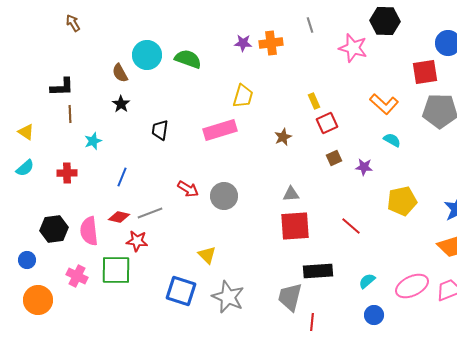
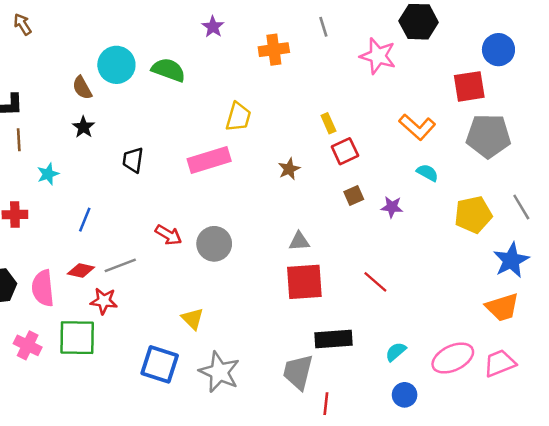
purple star: (243, 43) -> (213, 27), moved, turned 30
yellow pentagon: (402, 201) -> (473, 215), moved

